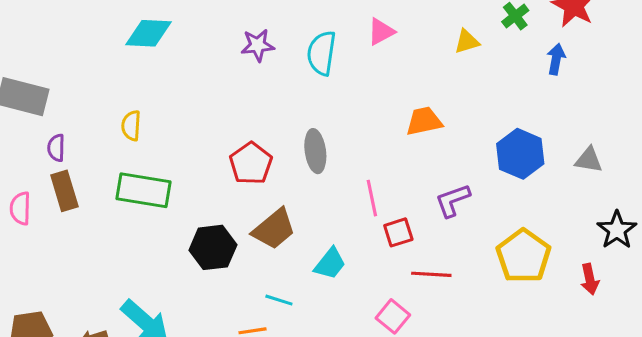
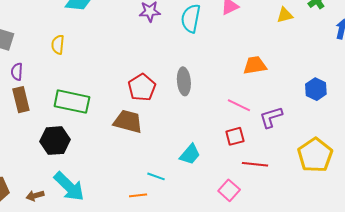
yellow semicircle: (131, 126) -> (58, 45), moved
blue hexagon: (520, 154) -> (316, 89), size x0.7
pink line: (372, 198) -> (239, 105), moved, turned -55
brown trapezoid: (274, 229) -> (128, 121), moved, turned -128
black hexagon: (213, 247) -> (55, 141), moved

